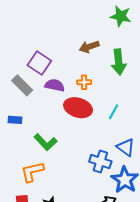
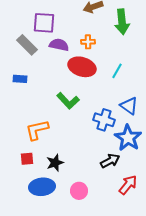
purple square: (39, 63) -> (44, 23), turned -30
green L-shape: (46, 142) -> (68, 101), moved

